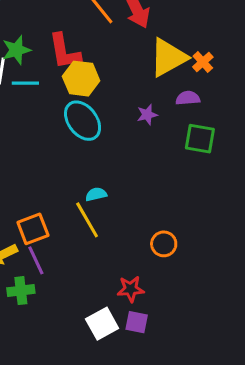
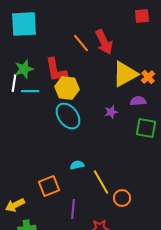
yellow line: (87, 220) -> (101, 182), moved
orange square: (33, 229) -> (49, 186), moved
purple line: (36, 260) -> (73, 209), moved, turned 30

